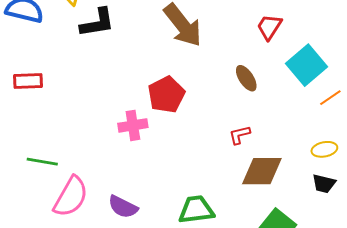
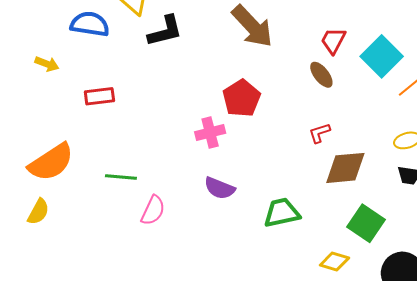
red trapezoid: (269, 27) -> (333, 41), moved
pink semicircle: (71, 197) -> (153, 210), size x0.7
purple semicircle: (123, 207) -> (220, 188), moved

